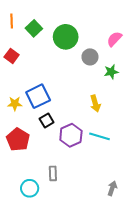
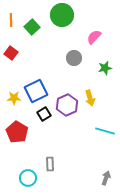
green circle: (66, 37) -> (62, 15), moved
pink semicircle: (114, 39) -> (94, 37), moved
gray circle: (90, 57) -> (74, 58), moved
purple hexagon: (71, 135) -> (67, 105), moved
cyan line: (100, 136) -> (105, 131), moved

